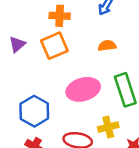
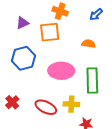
blue hexagon: (34, 111) -> (23, 58), moved

